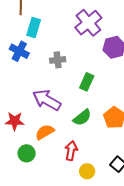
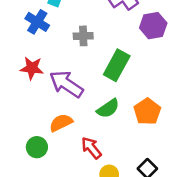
green rectangle: (87, 82) -> (117, 65), size x1.4
red star: (15, 121) -> (32, 68), moved
red arrow: (71, 151) -> (91, 148), turned -54

